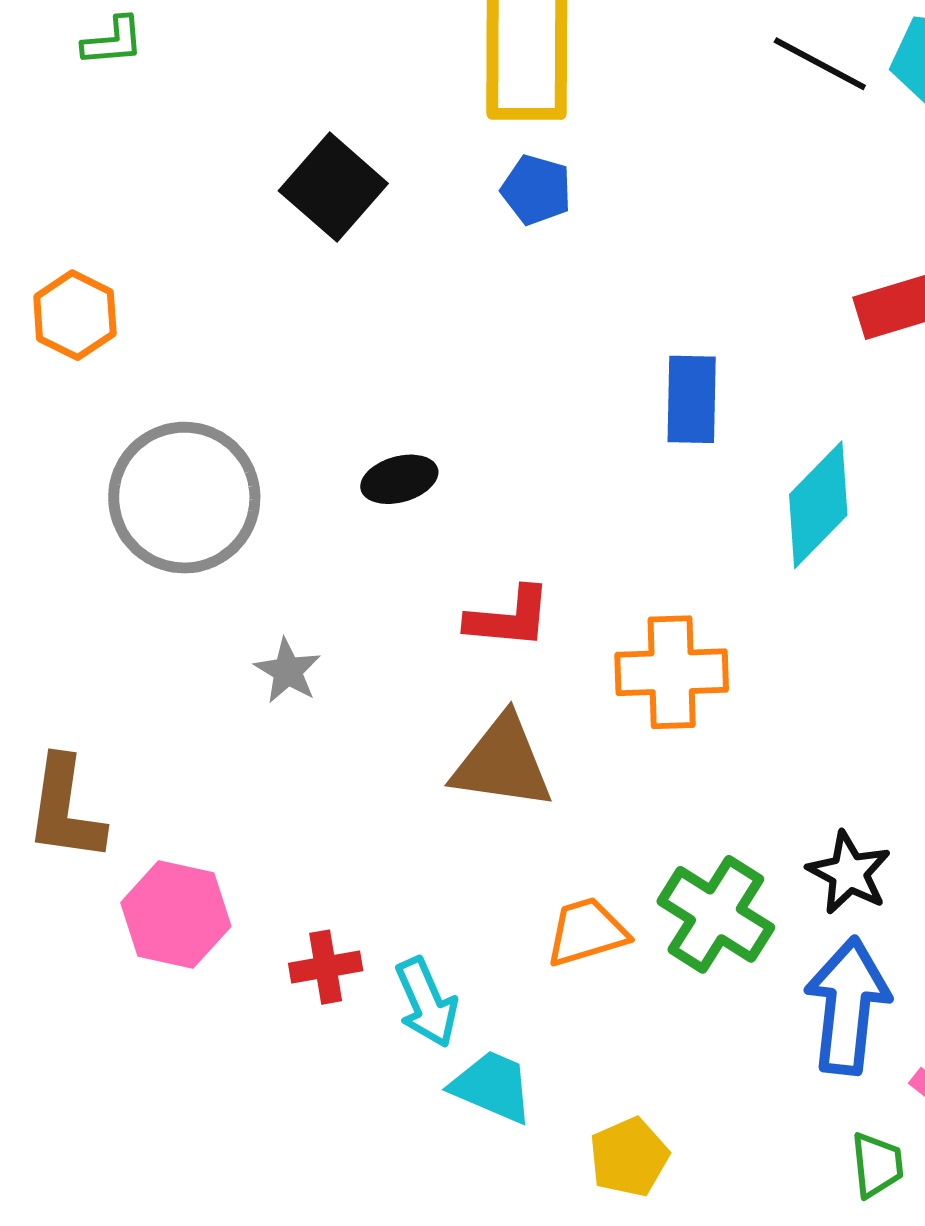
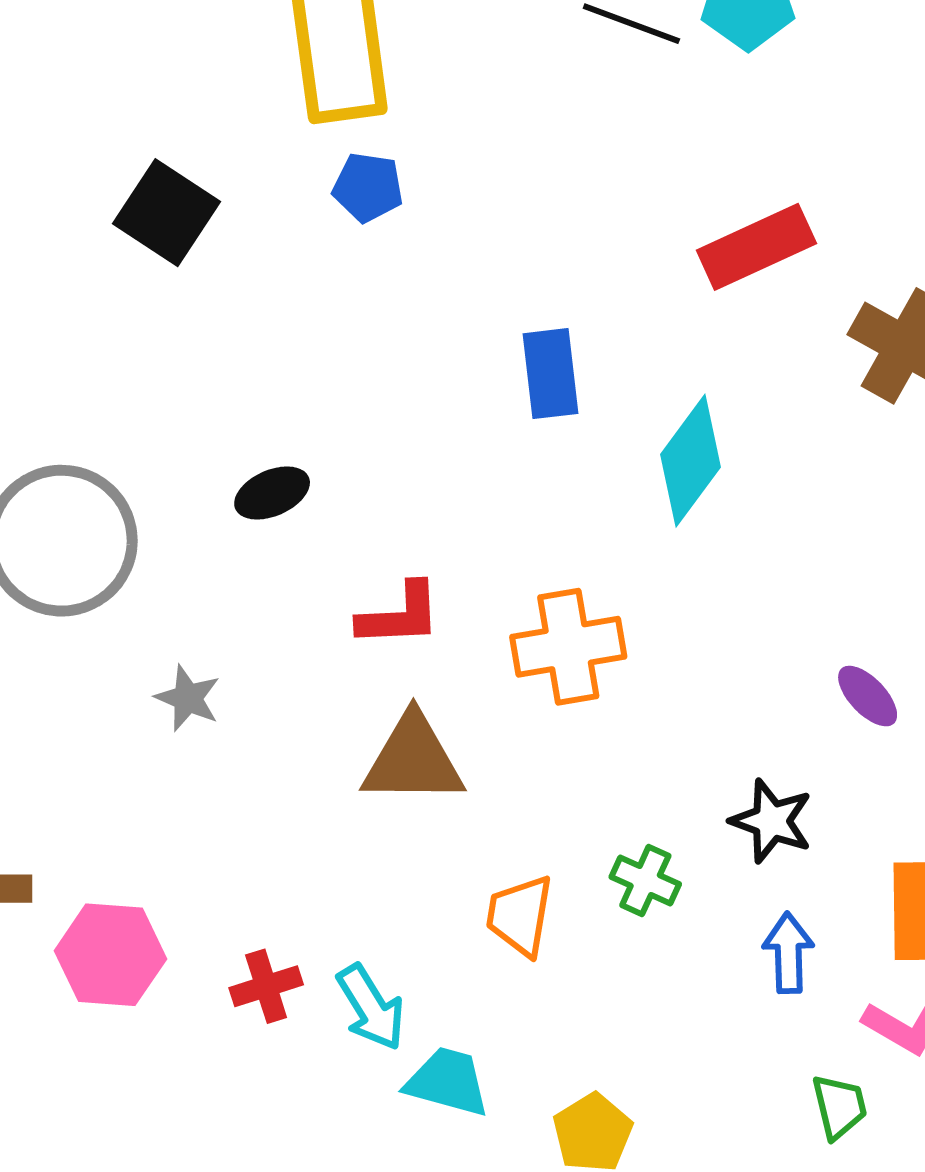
green cross: (716, 914) -> (645, 880), size x0.6
orange trapezoid: (587, 932) -> (520, 916), turned -56
blue arrow: (847, 1006) -> (788, 953), size x0.6

